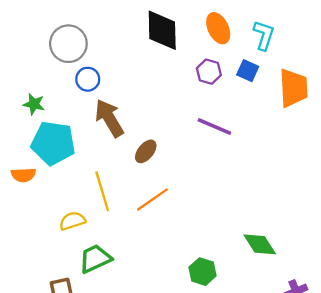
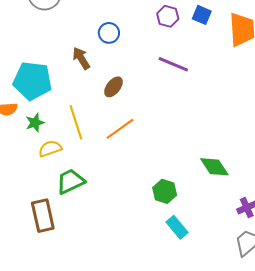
blue circle: (88, 79) -> (109, 33), moved
green star: (34, 104) -> (35, 123), moved, turned -30
brown arrow: (109, 118) -> (81, 58), size x0.7

